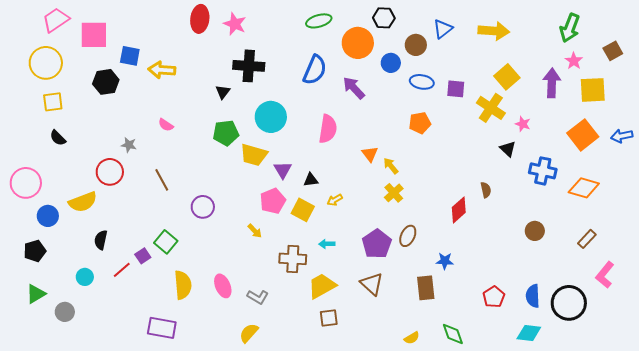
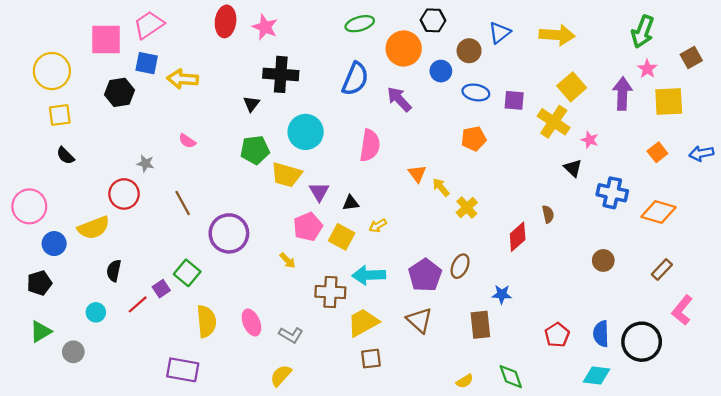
pink trapezoid: (56, 20) -> (149, 25), moved
orange square: (583, 135) -> (657, 152), size x0.6
yellow cross: (394, 193) -> (467, 207), moved
purple circle: (203, 207) -> (229, 233), size x1.5
cyan arrow: (327, 244) -> (369, 275), size x1.8

